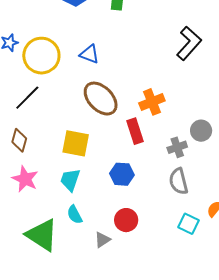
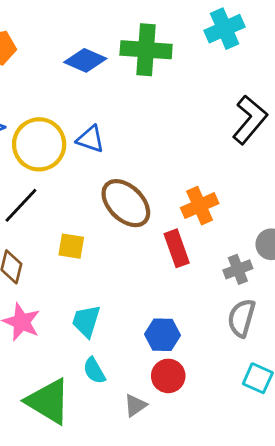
blue triangle: (89, 54) -> (90, 139), moved
yellow square: (76, 143) -> (71, 246), moved, size x0.7
blue hexagon: (122, 174) -> (163, 335), moved
gray semicircle: (179, 181) -> (241, 318), turned 32

